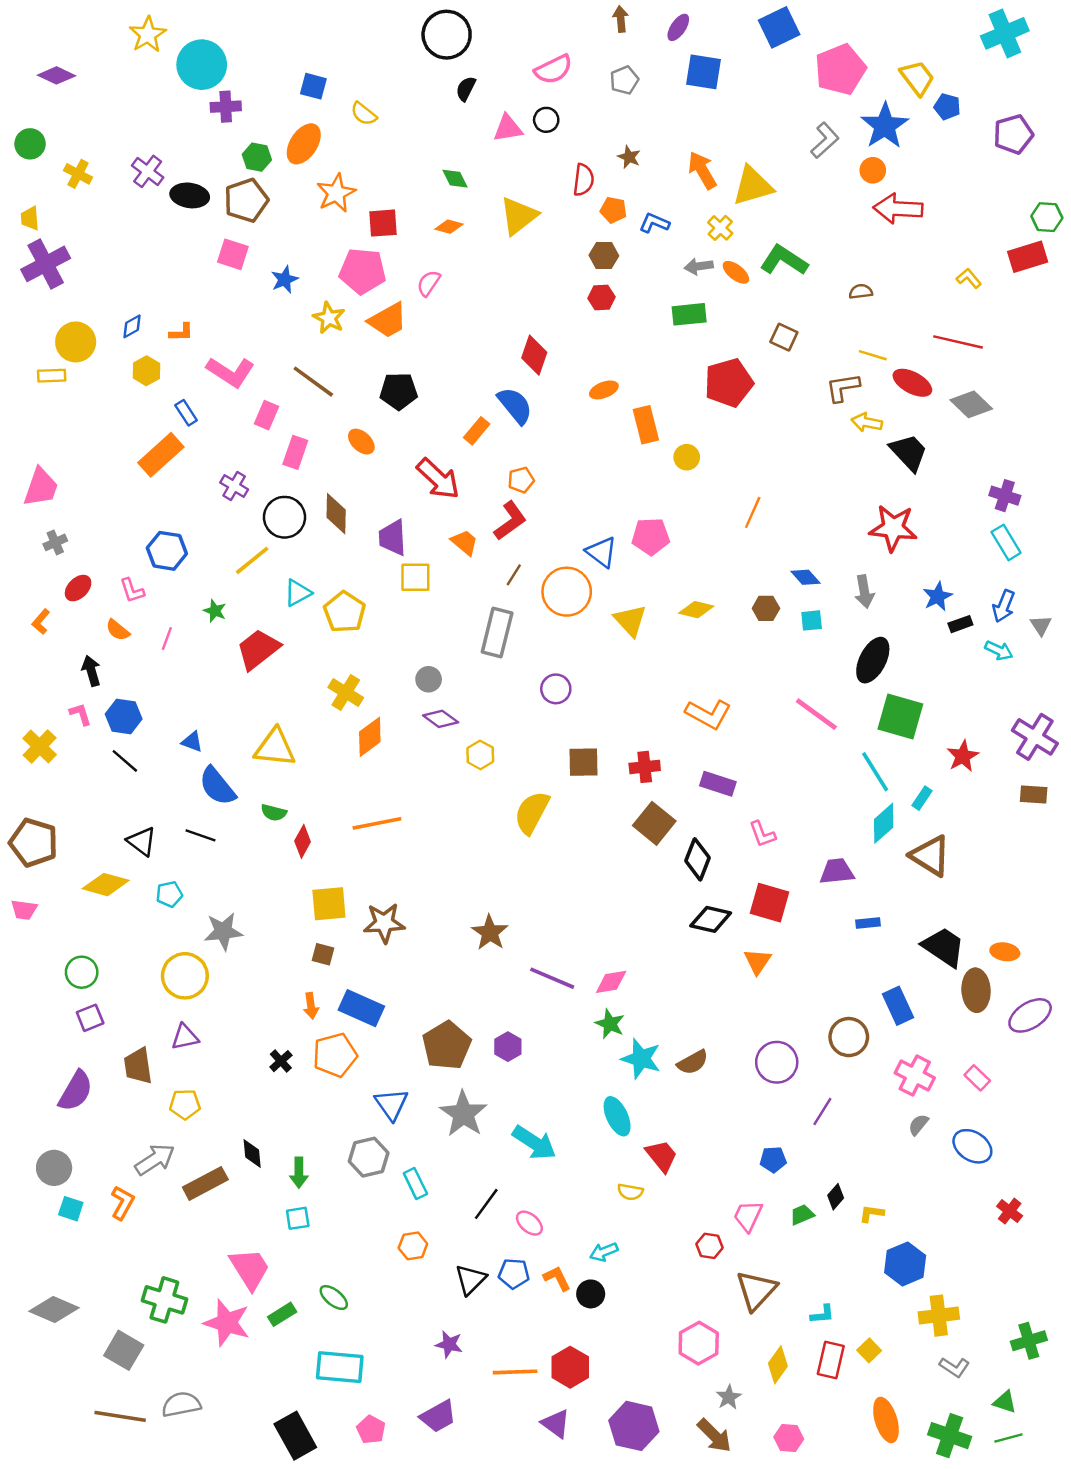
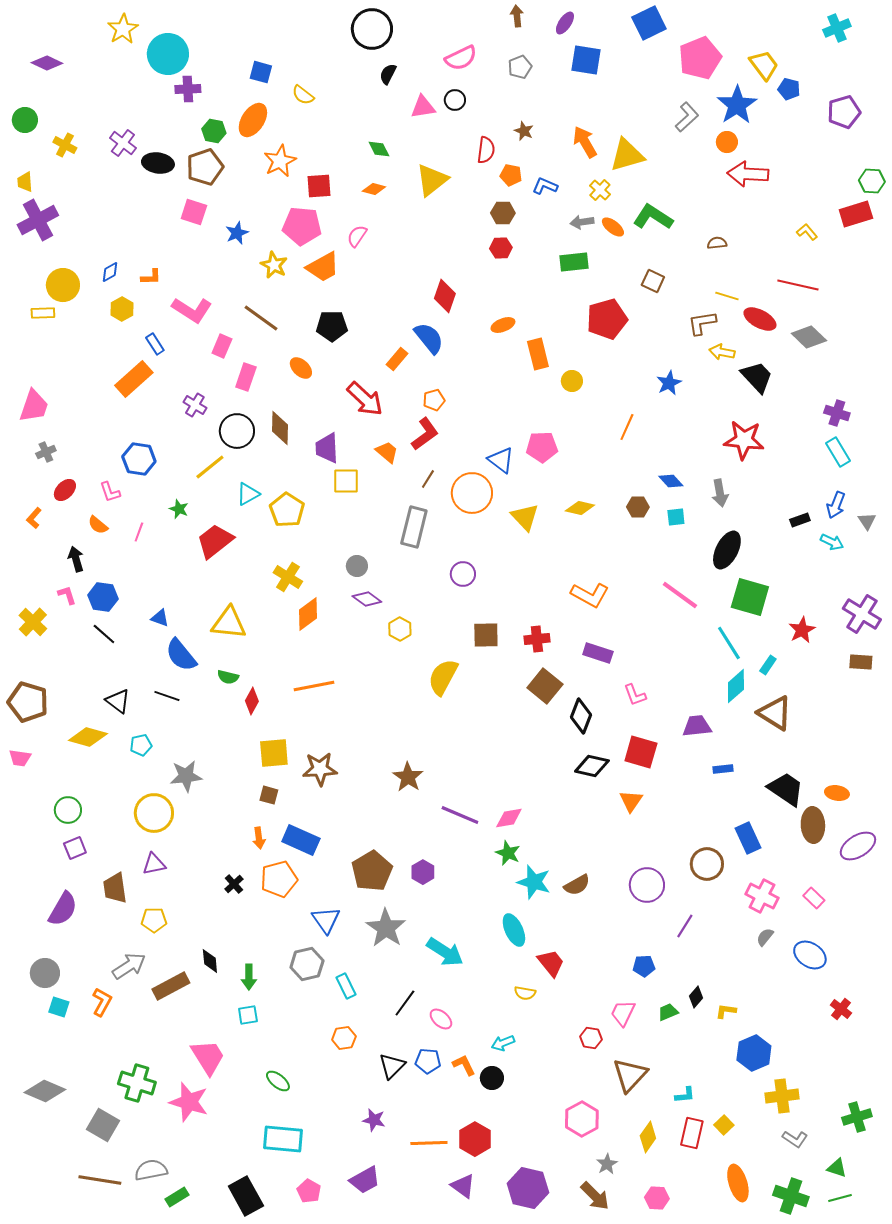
cyan cross: (1005, 33) -> (837, 28), size x0.7
blue star: (938, 596) -> (669, 383), moved
green rectangle: (282, 1314) -> (177, 1197), moved

